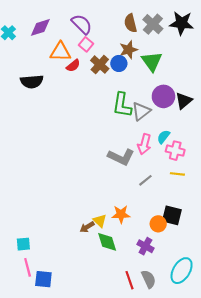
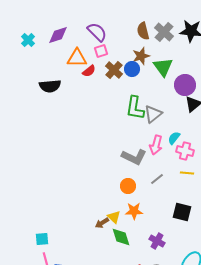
pink square: (86, 44) -> (101, 51), turned 32
purple circle: (163, 96) -> (185, 85), moved
orange circle: (158, 224) -> (128, 186), moved

